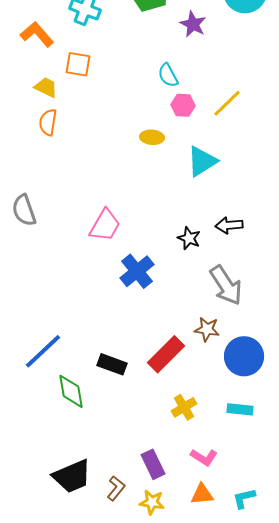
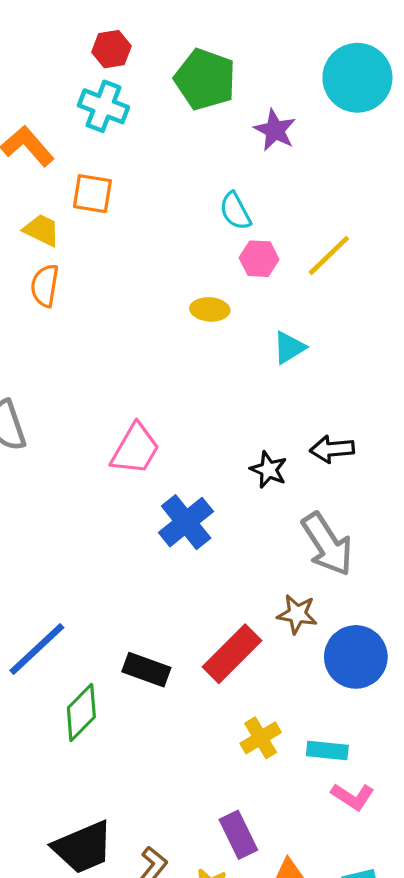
cyan triangle: (202, 161) -> (289, 348), size x0.7
green diamond: (71, 391) -> (81, 712), turned 54
cyan rectangle: (240, 409) -> (327, 751), moved
pink L-shape: (204, 457) -> (353, 797), moved
purple rectangle: (153, 464) -> (238, 835), moved

